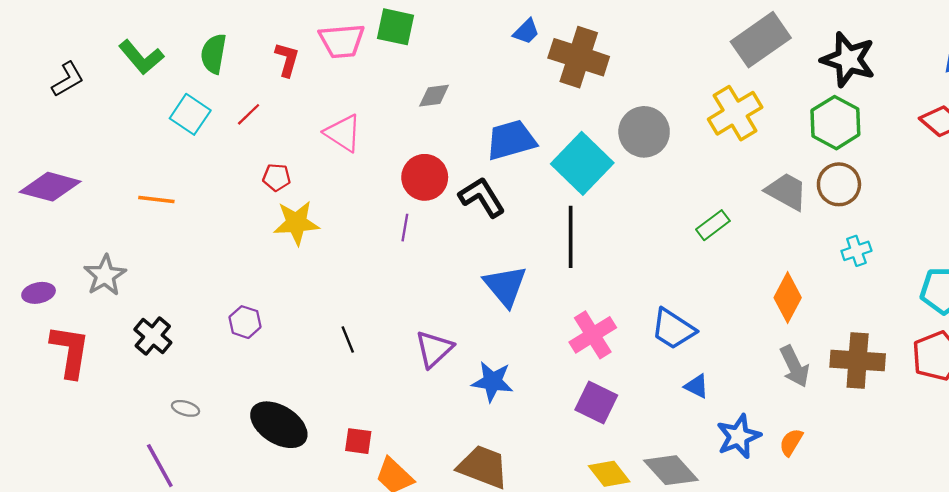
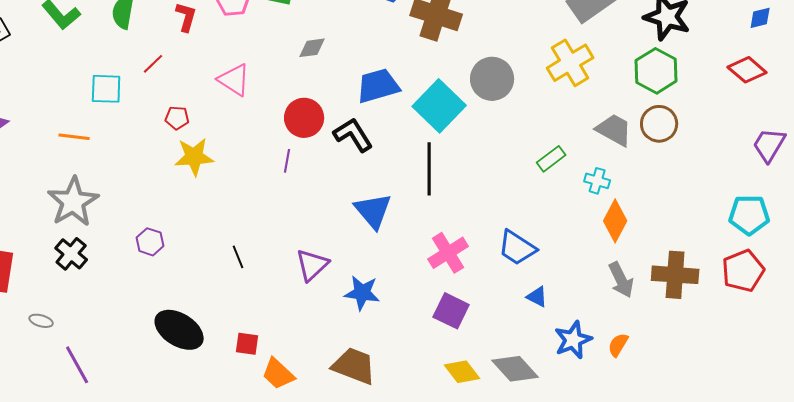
cyan square: (190, 114) -> (106, 89), moved, turned -32
cyan cross: (856, 251) -> (597, 181), moved, turned 35
gray star: (105, 275) -> (73, 202), moved, size x1.4
gray ellipse: (186, 408) -> (41, 321), moved

